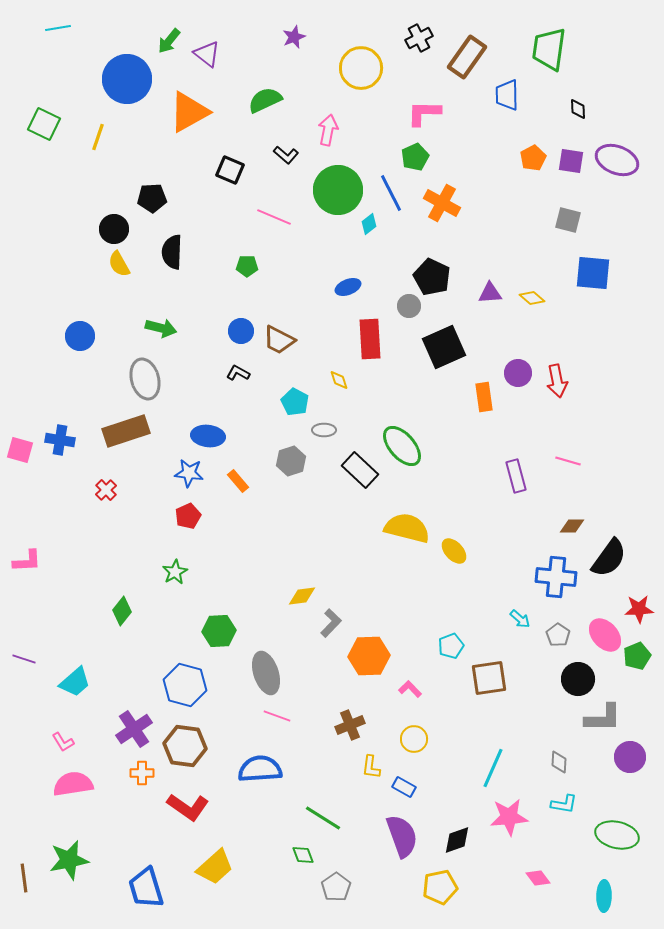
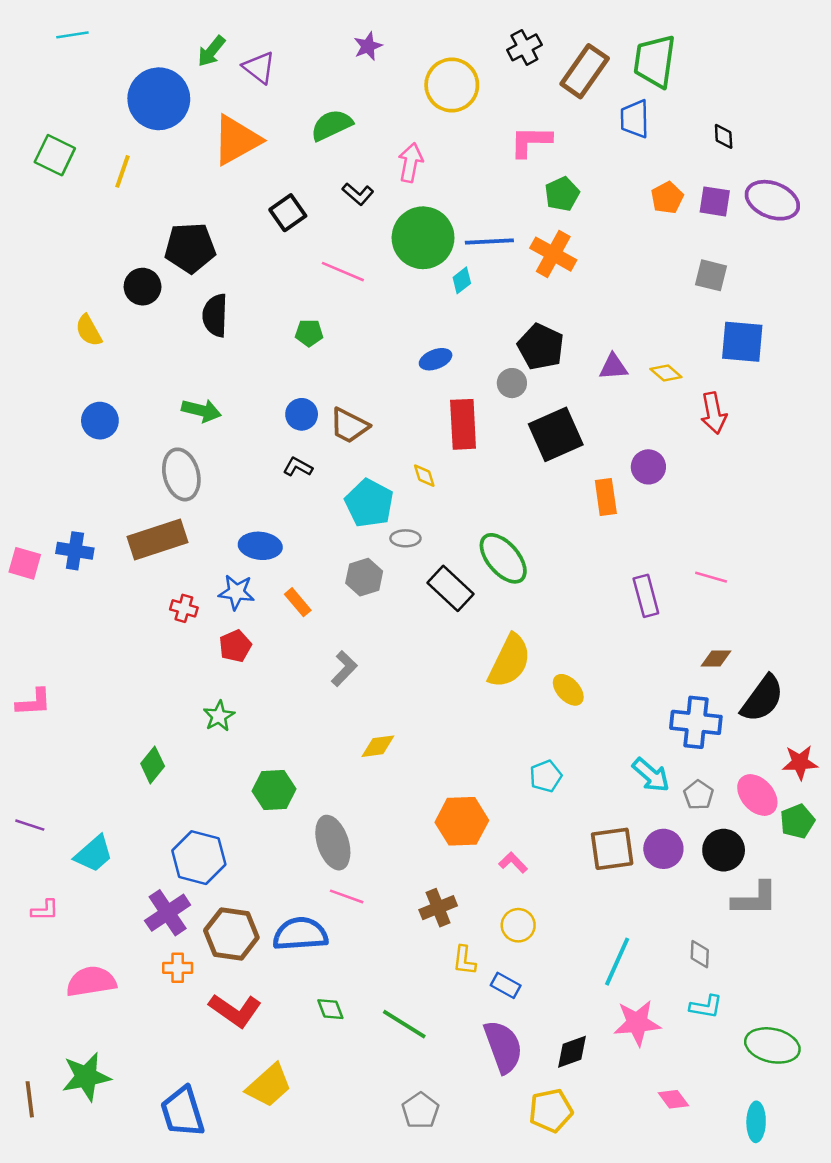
green trapezoid: (549, 49) -> (655, 61), moved
green pentagon: (415, 157) -> (562, 194), moved
black square: (230, 170) -> (288, 213), turned 32
blue line: (391, 193) -> (489, 242), turned -66
black pentagon: (152, 198) -> (190, 248), size x1.4
yellow semicircle: (119, 264) -> (89, 330), moved
red arrow: (557, 381) -> (714, 413), moved
cyan pentagon: (295, 402) -> (369, 503), size x1.4
red cross: (106, 490) -> (184, 608), moved, turned -30
yellow semicircle: (407, 528) -> (509, 661), turned 102
cyan arrow: (520, 619) -> (651, 775), size x1.5
gray L-shape: (331, 623) -> (344, 669), moved
cyan pentagon: (451, 646) -> (546, 776), moved
blue hexagon: (185, 685) -> (199, 858), moved
pink L-shape: (63, 742) -> (45, 910), moved, turned -60
purple circle: (630, 757) -> (663, 849), moved
blue semicircle: (260, 769) -> (300, 934), moved
green diamond: (303, 855) -> (330, 1009), moved

